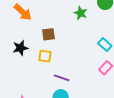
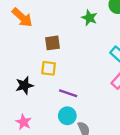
black star: (20, 48) -> (24, 85), moved

